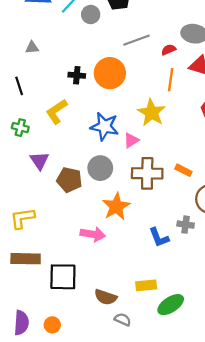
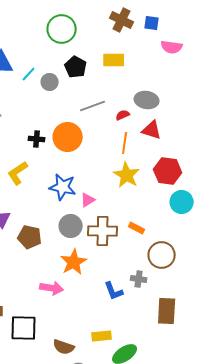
yellow star: (151, 113) -> (127, 175), moved
gray circle: (100, 168) -> (71, 226), moved

